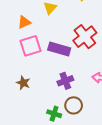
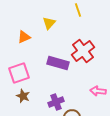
pink square: (30, 46) -> (19, 73), moved
purple cross: (65, 81) -> (56, 102), moved

